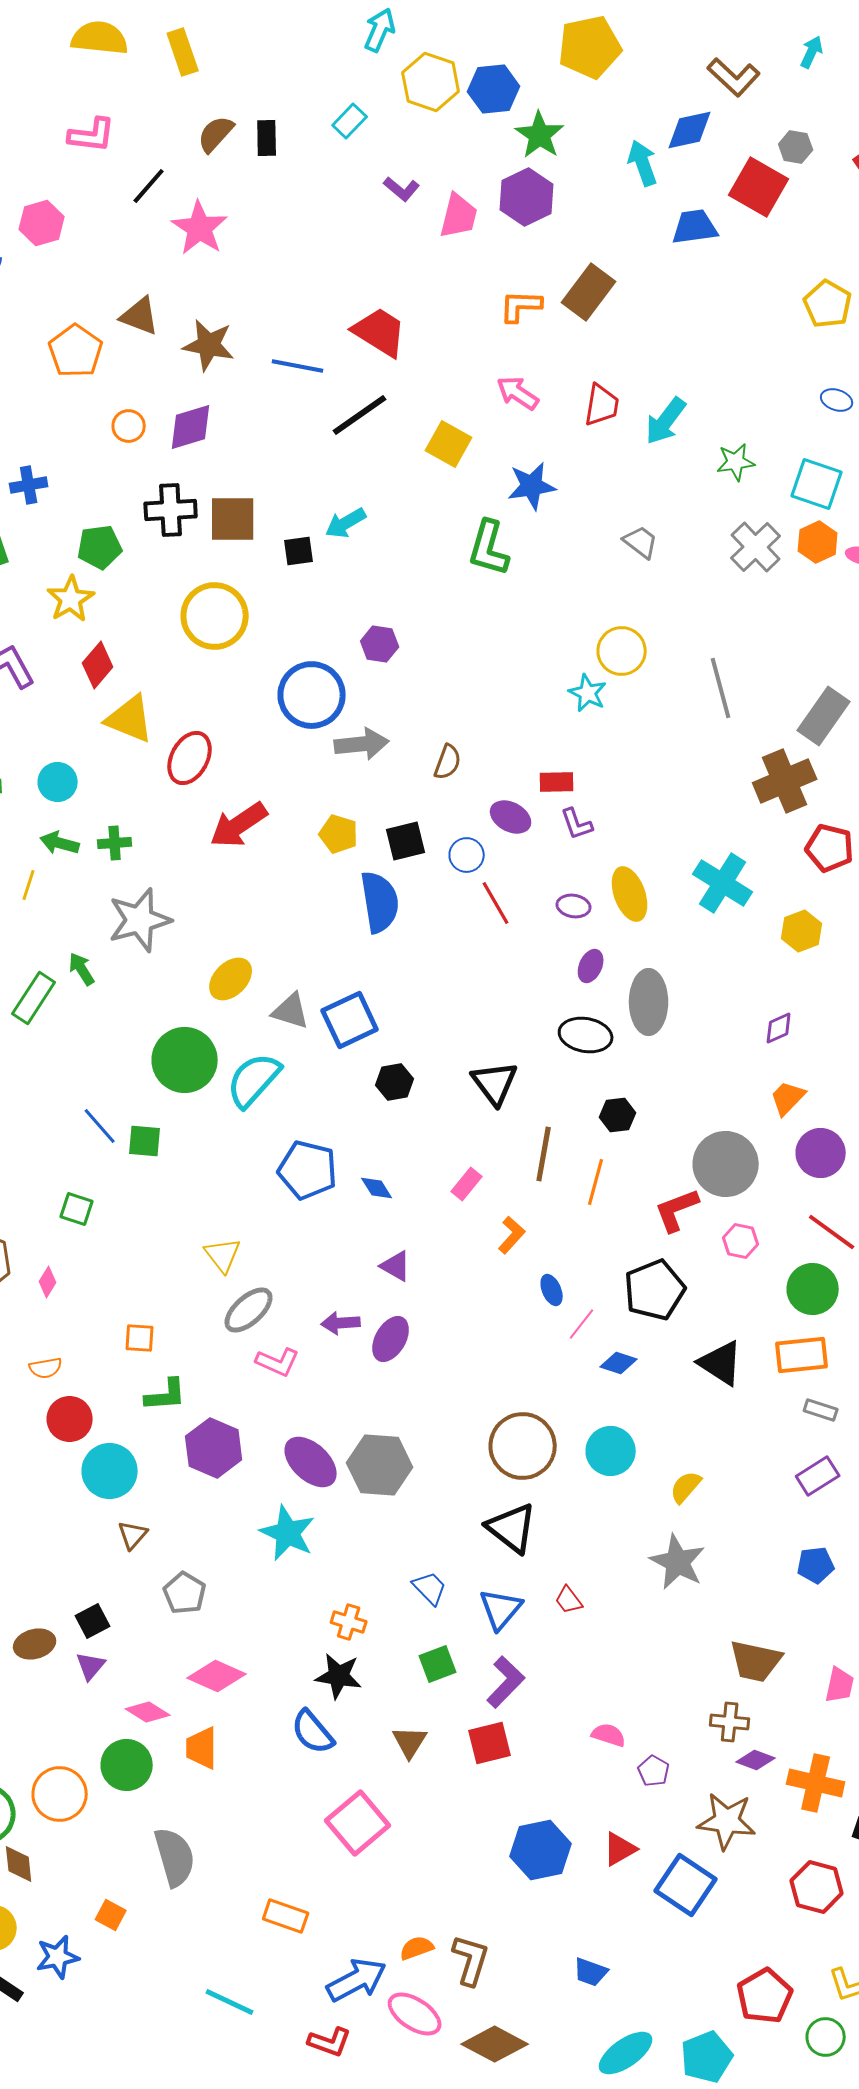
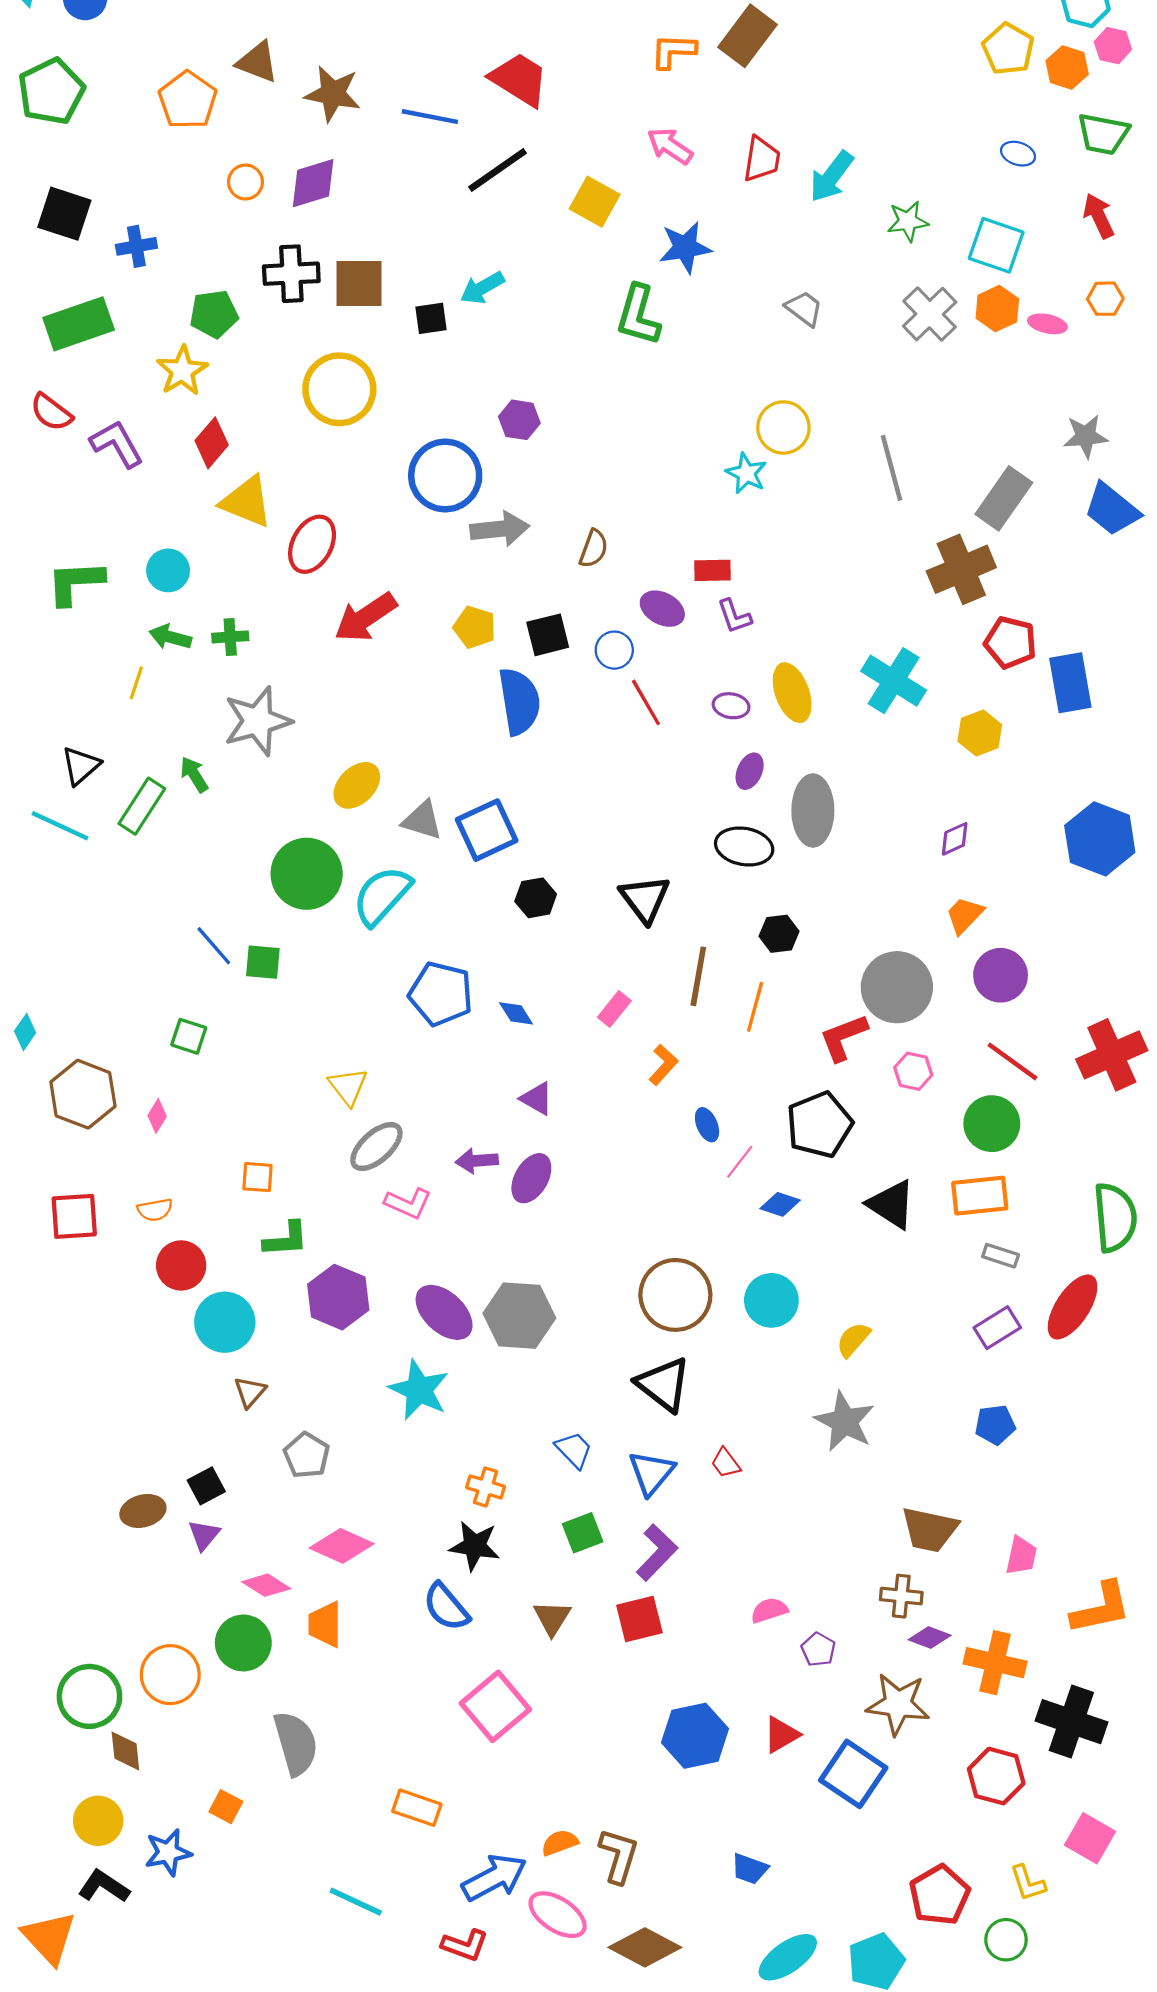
pink semicircle: (609, 1735) -> (769, 1610), turned -36

